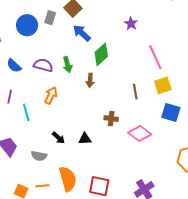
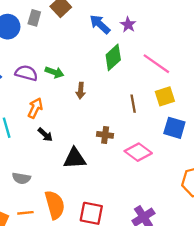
blue arrow: (82, 33) -> (100, 24), moved
green diamond: (101, 54) -> (113, 57), moved
pink line: (155, 57) -> (156, 64), turned -30
green arrow: (67, 65) -> (54, 72), turned -56
black arrow: (58, 138) -> (45, 135), moved
black triangle: (85, 139) -> (75, 158), size x1.5

